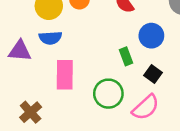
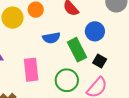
blue semicircle: (50, 38) -> (51, 38), moved
green rectangle: (126, 56) -> (77, 50), size x1.6

